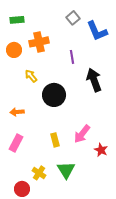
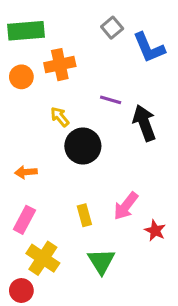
green rectangle: (17, 20) -> (26, 31), size x1.6
purple line: (72, 57) -> (111, 100), moved, turned -64
yellow arrow: (31, 76) -> (60, 117), moved
yellow cross: (39, 173) -> (43, 258), moved, size x1.5
red circle: (22, 189) -> (21, 291), moved

